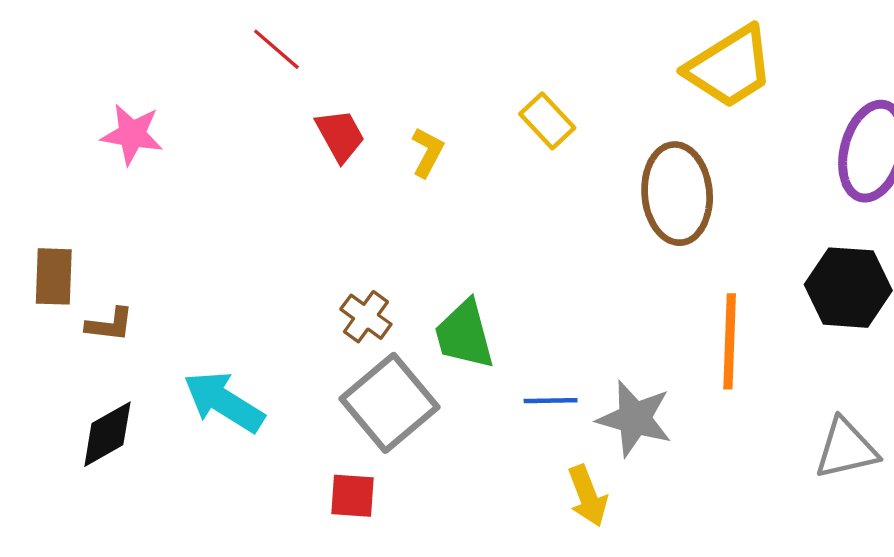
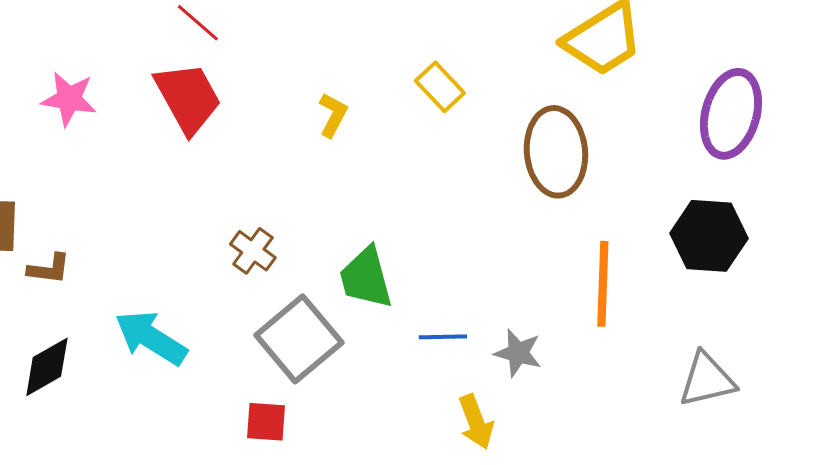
red trapezoid: (340, 135) -> (188, 98), moved, size x1.5
brown cross: (366, 317) -> (253, 251), moved
gray star: (635, 419) -> (518, 353), size x0.7

